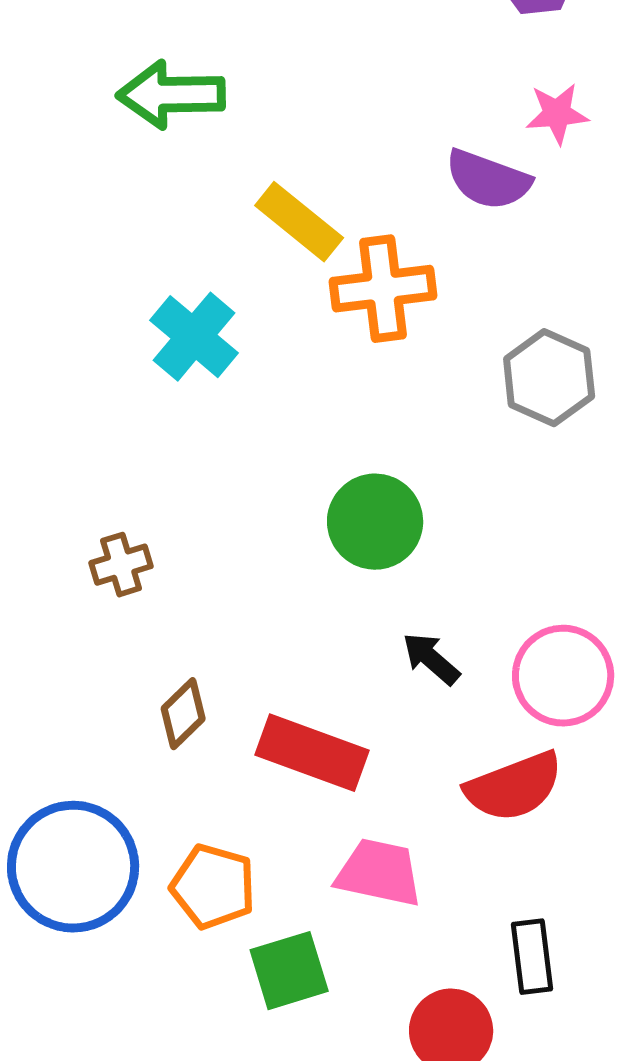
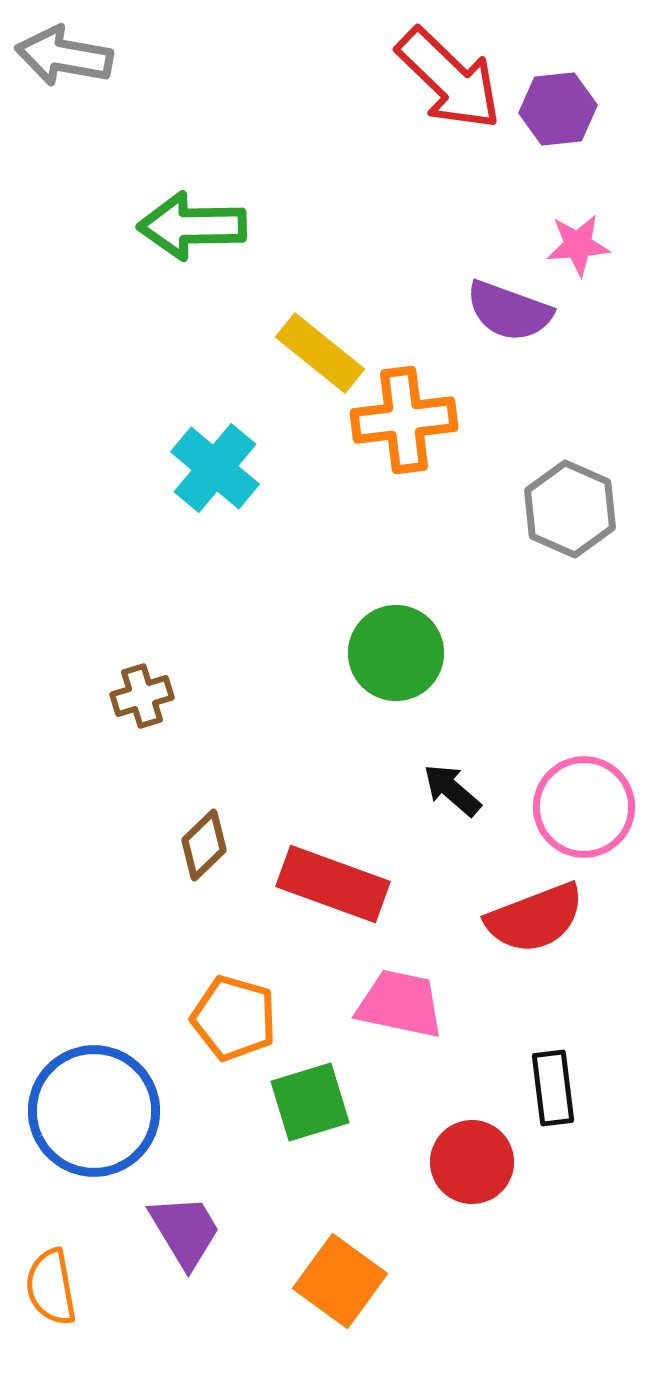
blue circle: (73, 867) -> (94, 1111), moved

